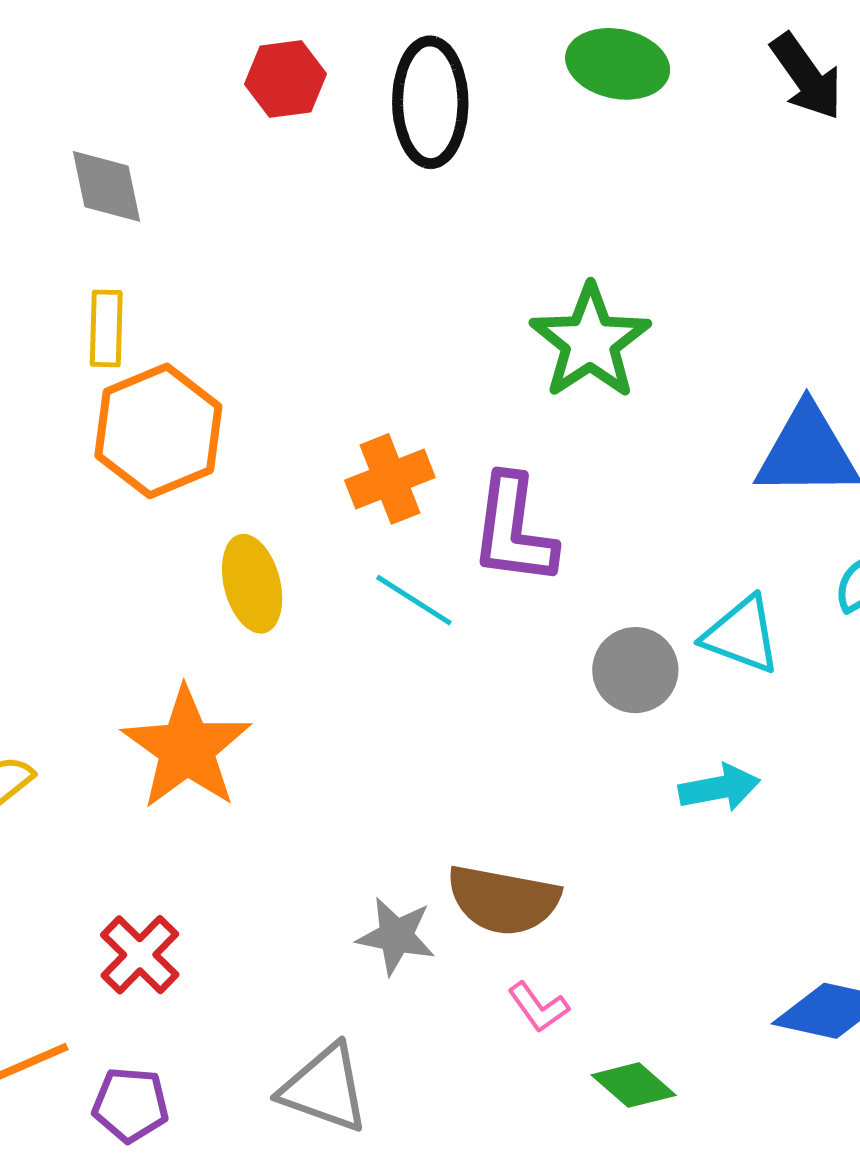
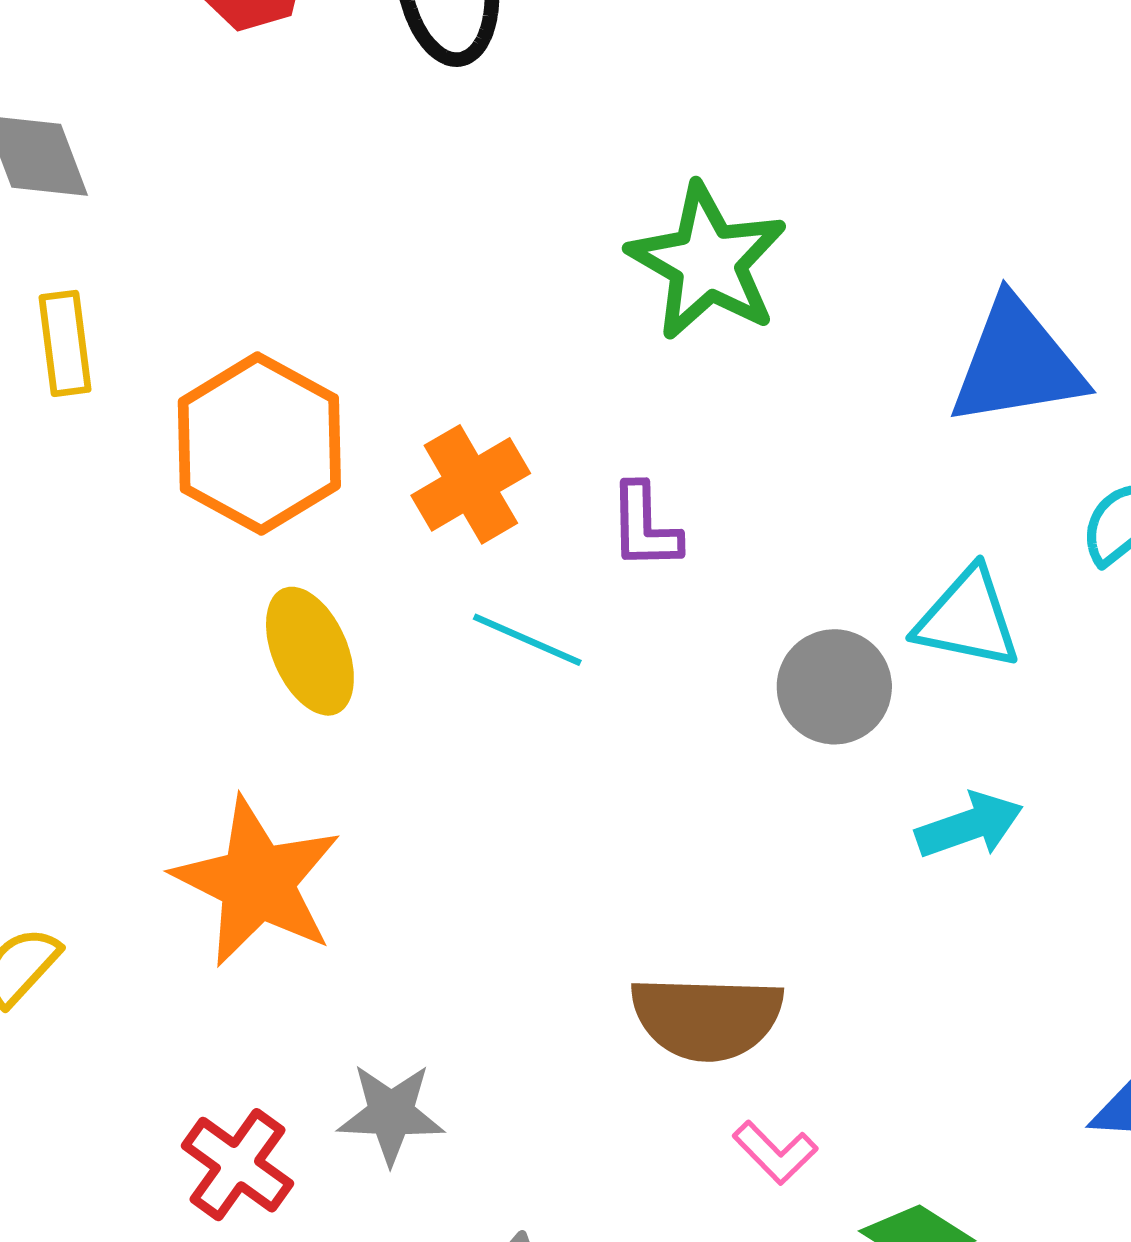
orange hexagon: (158, 431) -> (259, 444), moved
purple L-shape: (514, 530) -> (645, 527), size x0.6
gray star: (396, 936) -> (391, 1114), moved

